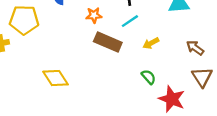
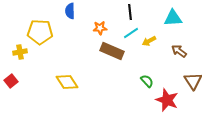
yellow arrow: (151, 43) -> (149, 41), moved
brown arrow: (195, 48) -> (179, 51), moved

